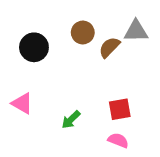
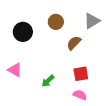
gray triangle: (136, 31) -> (92, 21), turned -30
brown semicircle: (109, 47) -> (74, 43), moved

